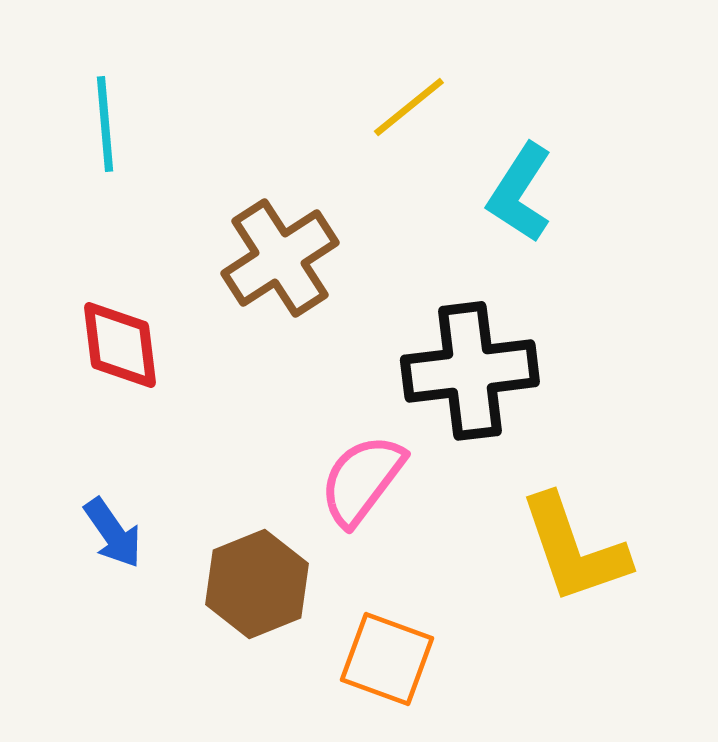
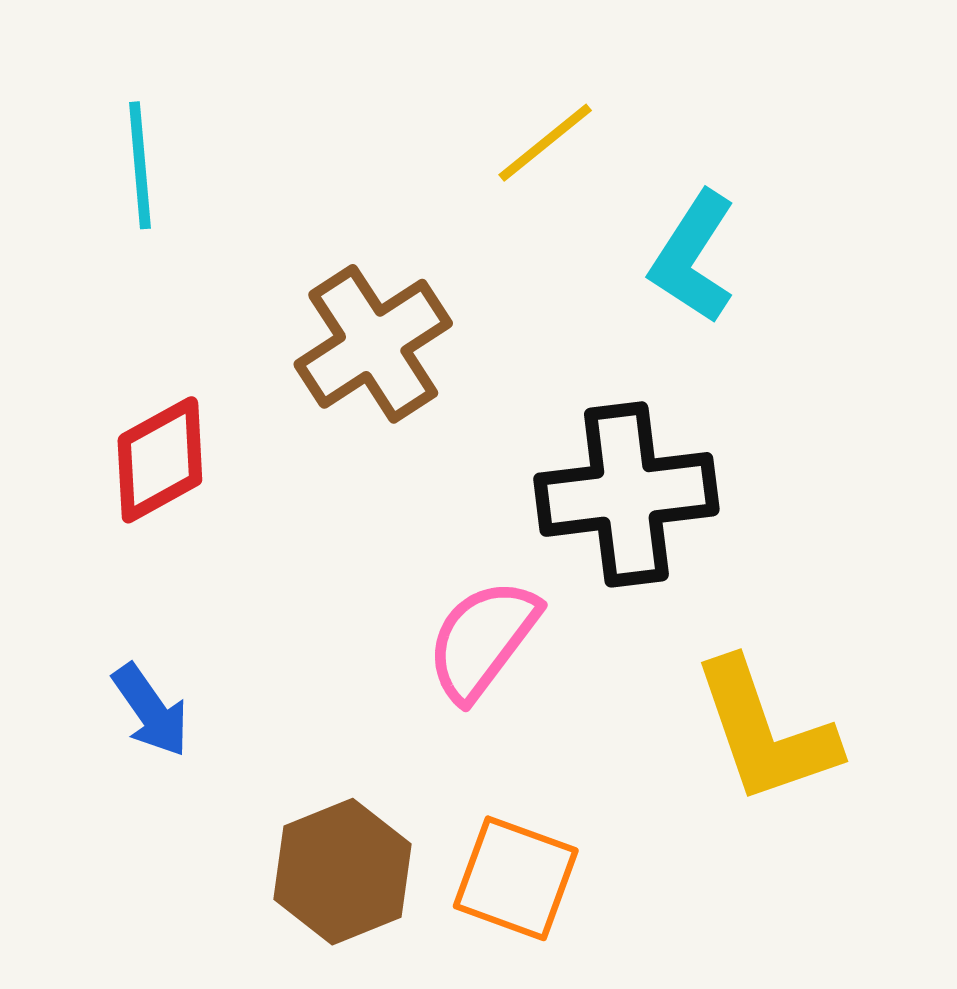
red diamond: (120, 345) -> (160, 460), turned 68
brown hexagon: (257, 584) -> (343, 872), moved

